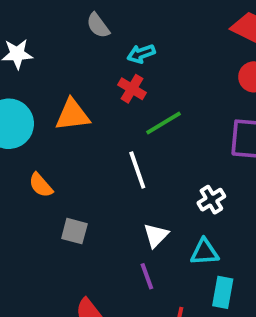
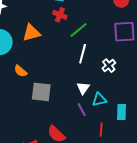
white line: (137, 170) -> (83, 54), moved, turned 42
gray square: (74, 231) -> (41, 92), size x1.5
cyan triangle: (205, 252) -> (99, 100), moved

